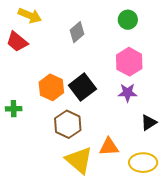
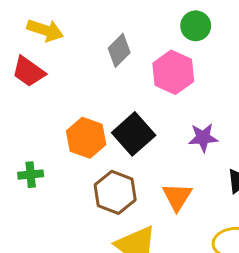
pink hexagon: (129, 62) -> (173, 72), moved
orange triangle: (109, 147) -> (177, 197), moved, turned -50

